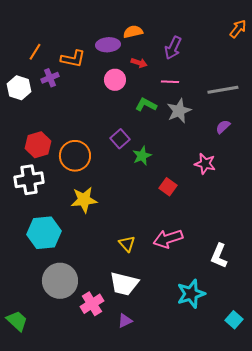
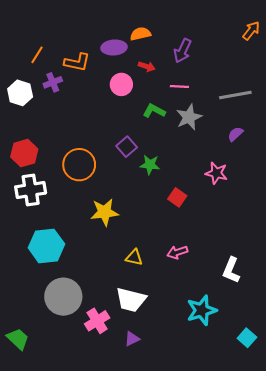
red hexagon: (38, 145) -> (24, 153), moved
green star: (142, 156) -> (150, 165), turned 30
yellow star: (84, 200) -> (104, 212), moved
pink arrow: (168, 239) -> (177, 252), size x0.7
yellow triangle: (127, 244) -> (134, 258), turned -36

